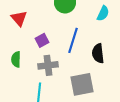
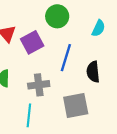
purple square: (42, 40) -> (32, 42), moved, size x1.5

